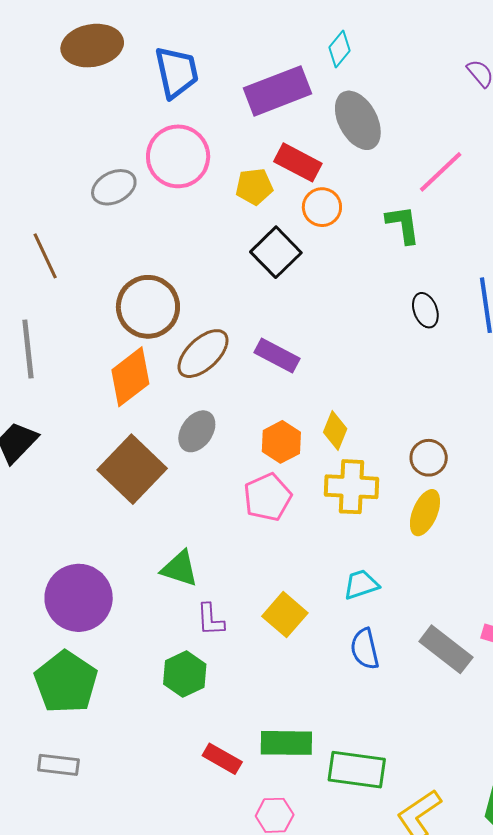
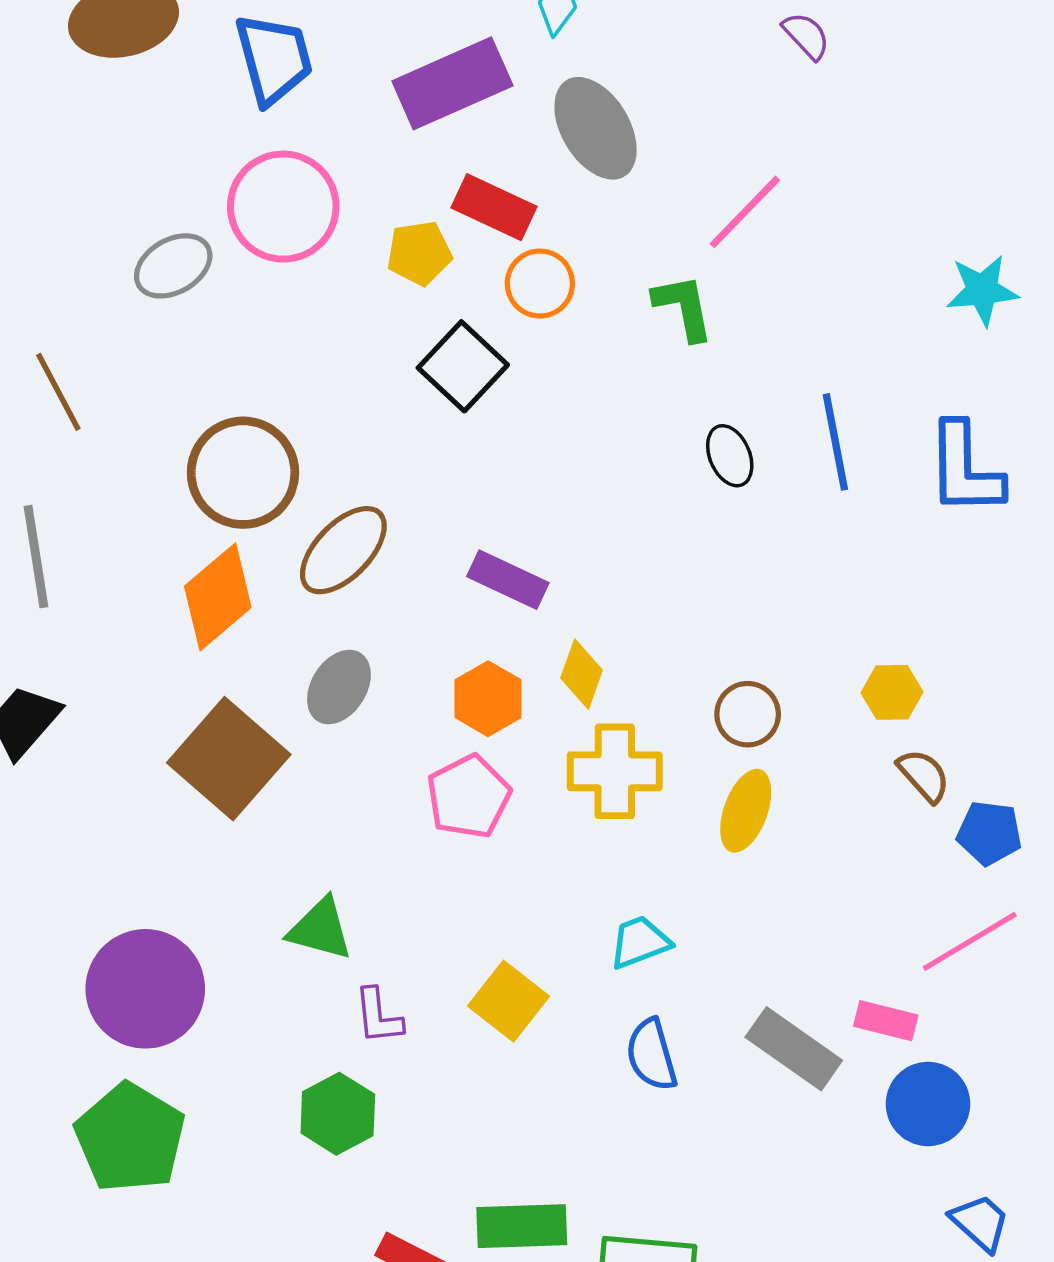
purple rectangle: (277, 355) -> (508, 580), moved

